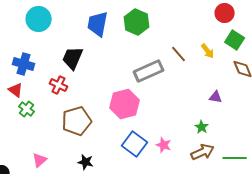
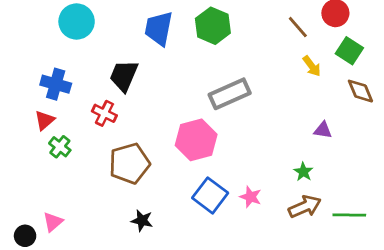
brown line: (179, 54) -> (298, 27), moved
red triangle: (16, 90) -> (45, 120), turned 42
pink triangle: (40, 160) -> (53, 222), moved

